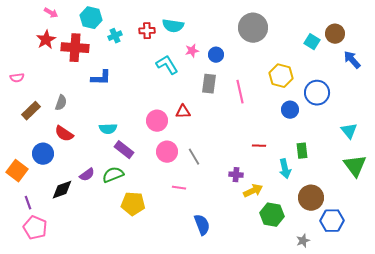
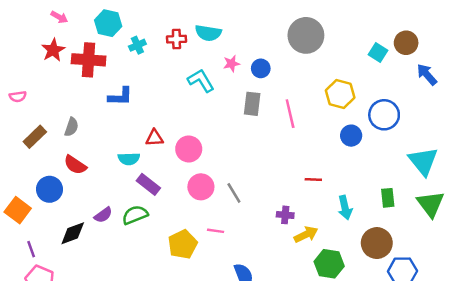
red triangle: (183, 112) -> (155, 138), moved
cyan triangle: (349, 131) -> (423, 161), size x1.5
green rectangle: (302, 151) -> (388, 198), moved
yellow pentagon: (133, 204) -> (183, 244), moved, turned -30

